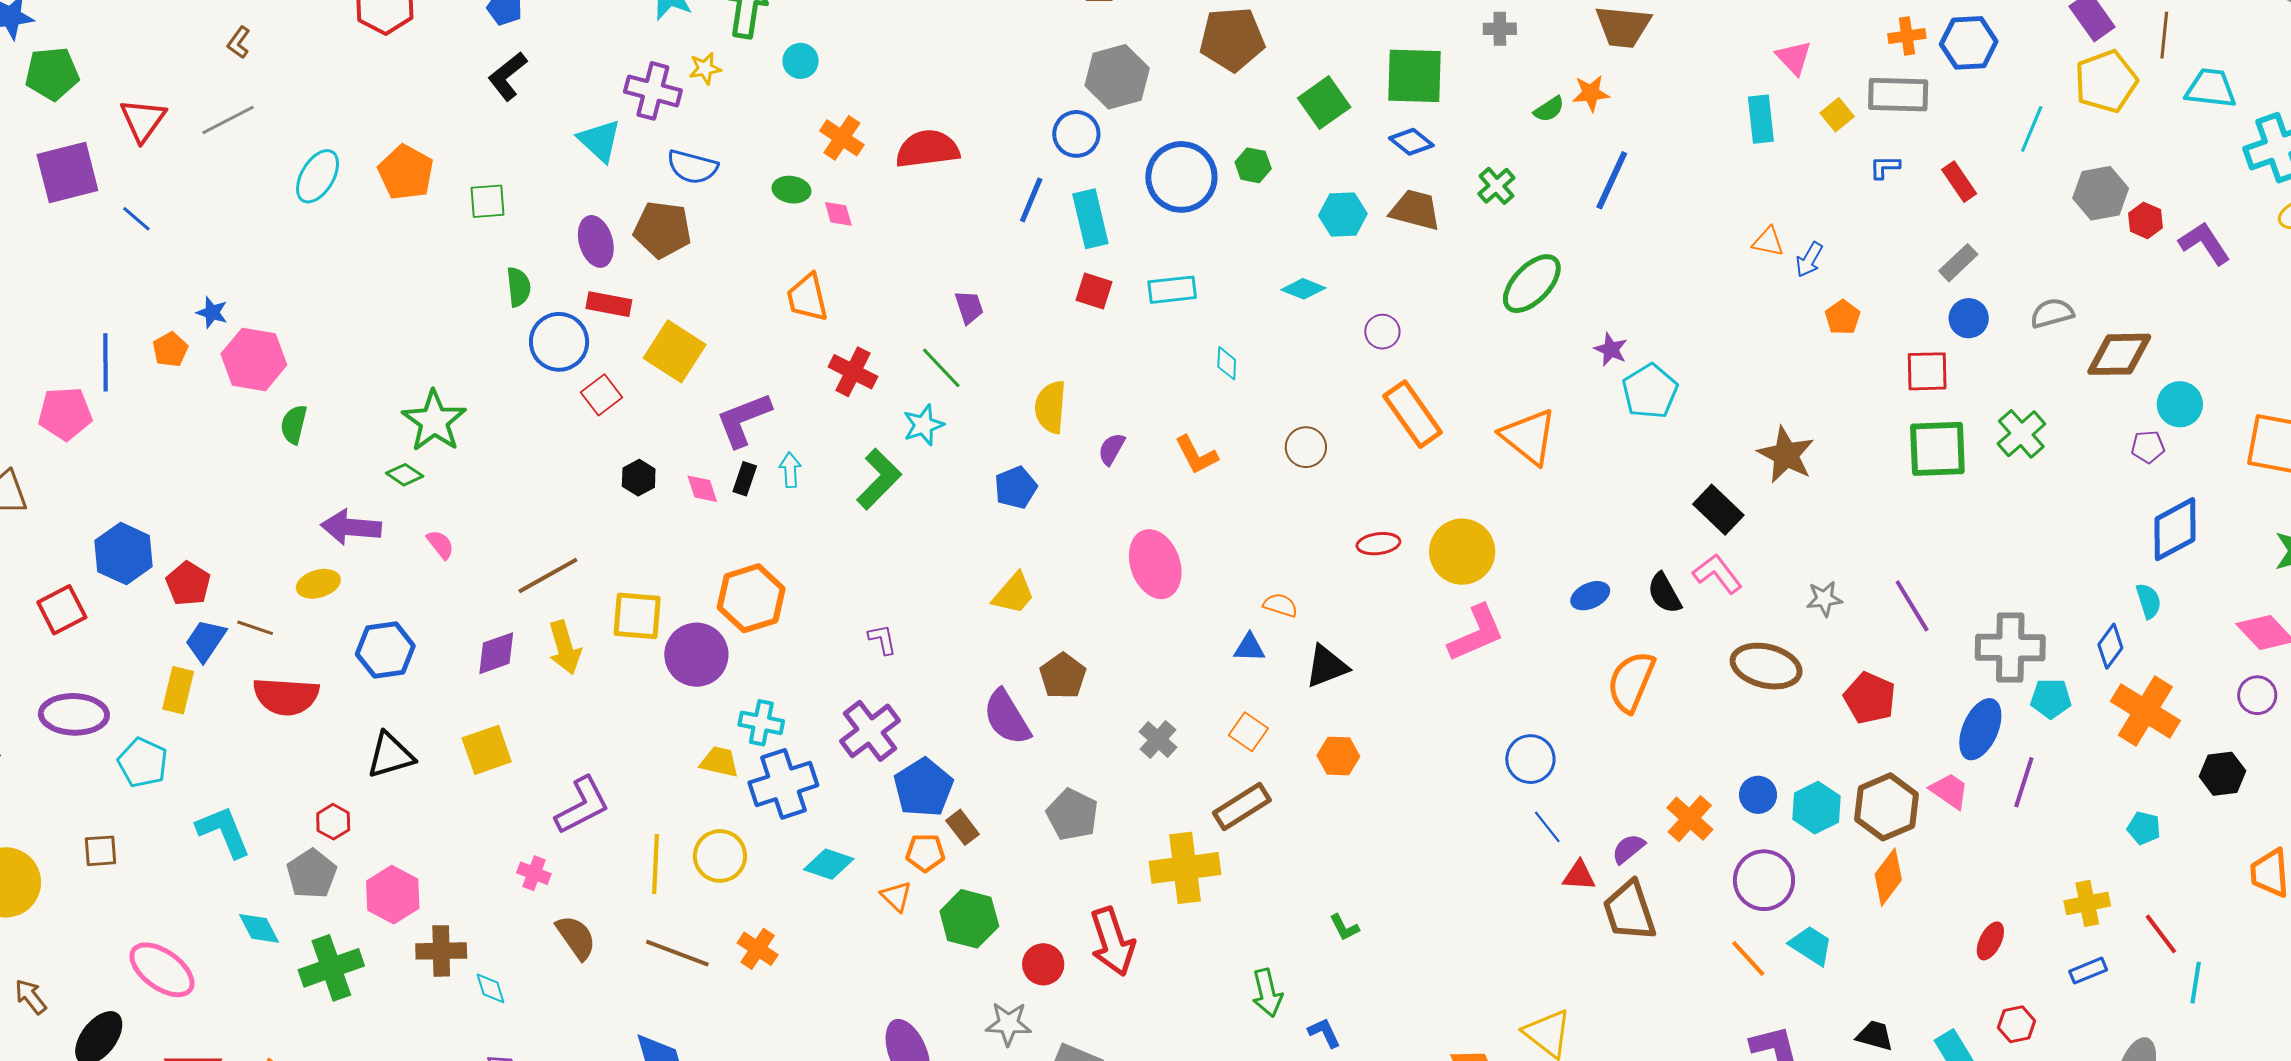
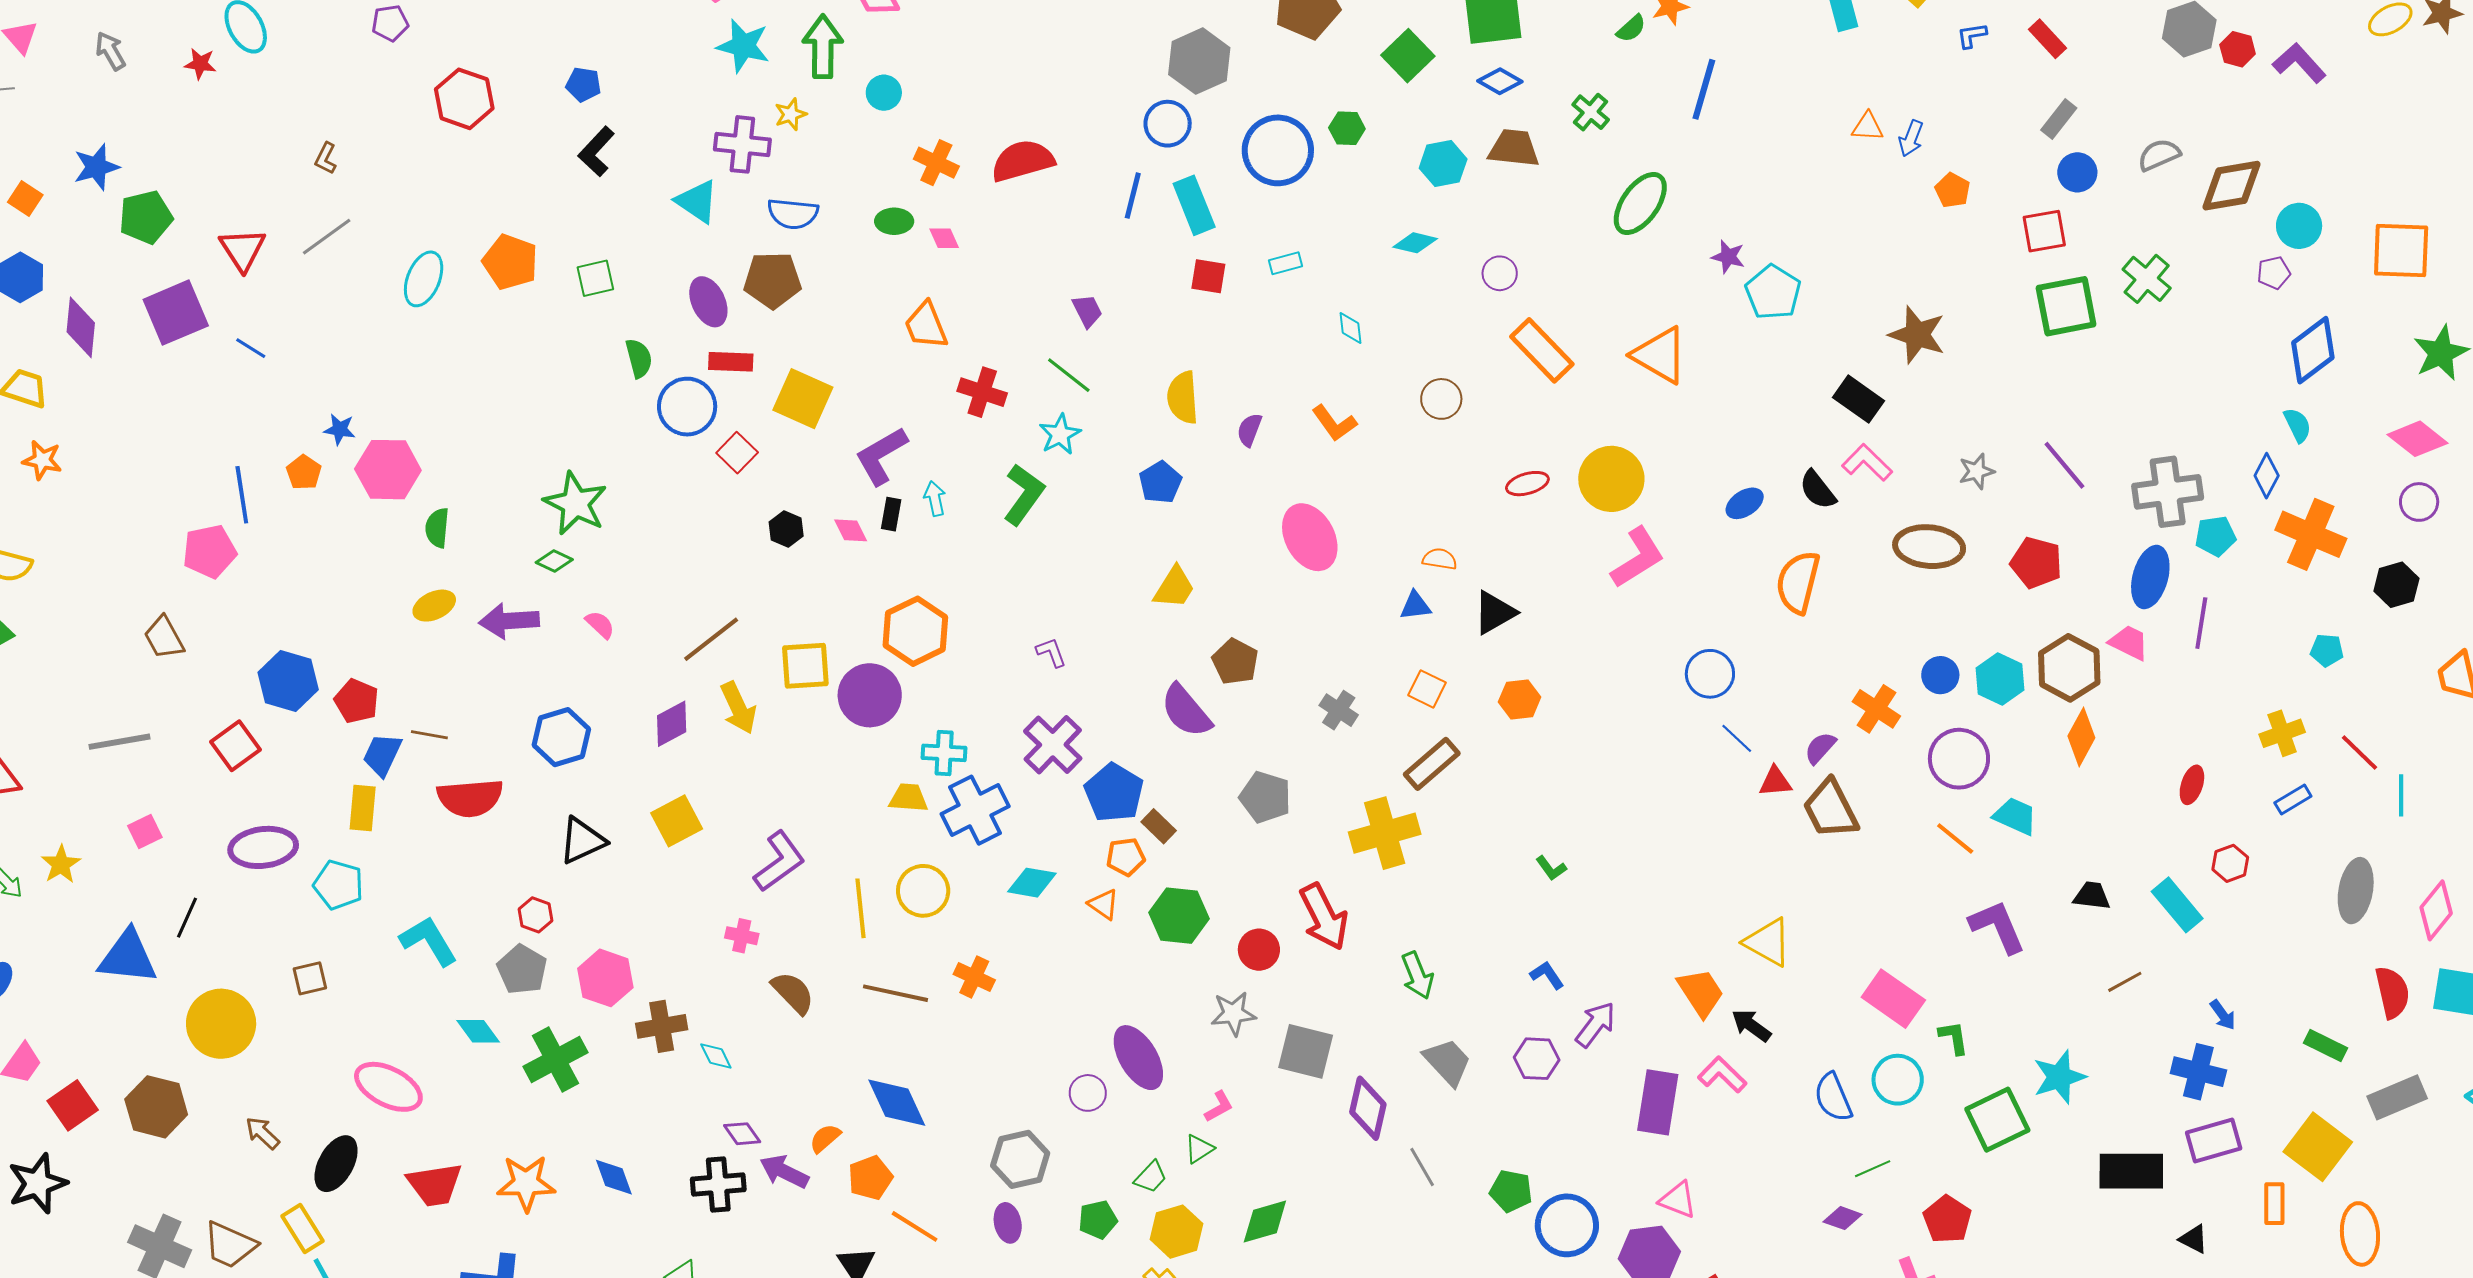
cyan rectangle: (1172, 290) -> (1286, 263), size x0.7
yellow ellipse: (318, 584) -> (434, 606), moved
green arrow: (1267, 993) -> (1417, 975), moved

